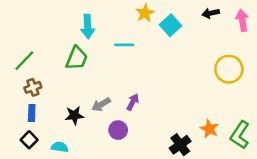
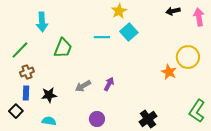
cyan square: (170, 25) -> (129, 32), moved
cyan arrow: (88, 27) -> (42, 22), moved
black star: (74, 115) -> (49, 95), moved
orange star: (209, 129) -> (169, 72), moved
purple circle: (118, 130) -> (97, 119), moved
black square: (29, 140) -> (16, 111), moved

